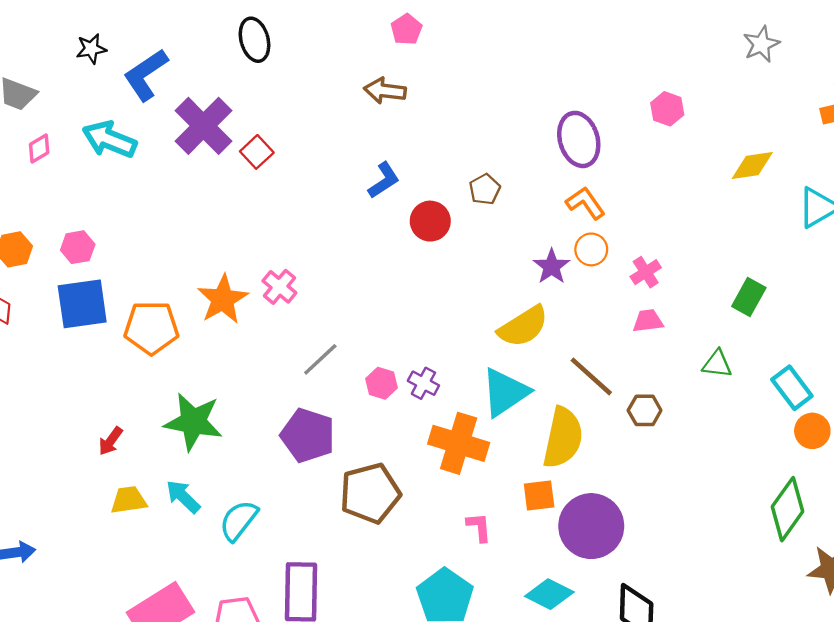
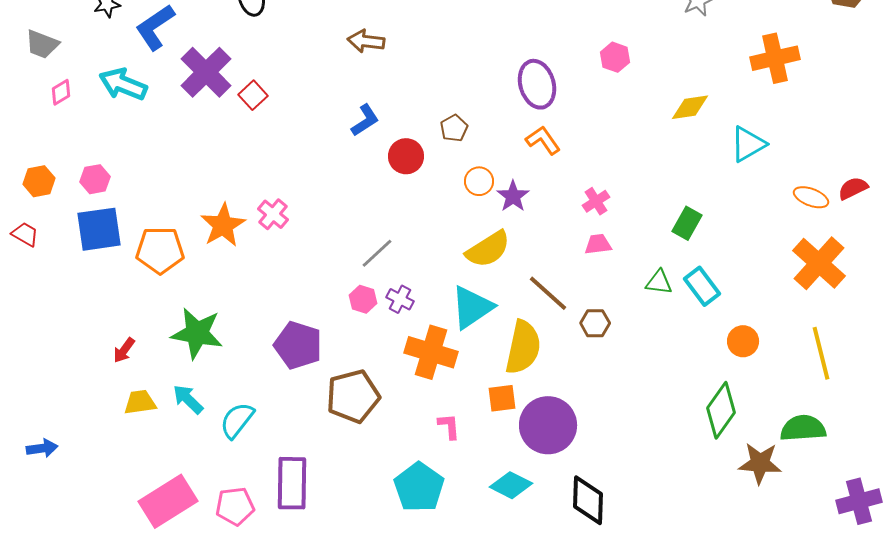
orange circle: (591, 249) -> (479, 181), moved
gray line: (320, 359) -> (377, 253), moved
cyan rectangle: (792, 388) -> (702, 286), moved

